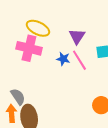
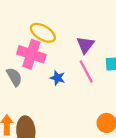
blue star: (63, 59) -> (58, 78), moved
gray semicircle: (18, 97) -> (14, 77), moved

